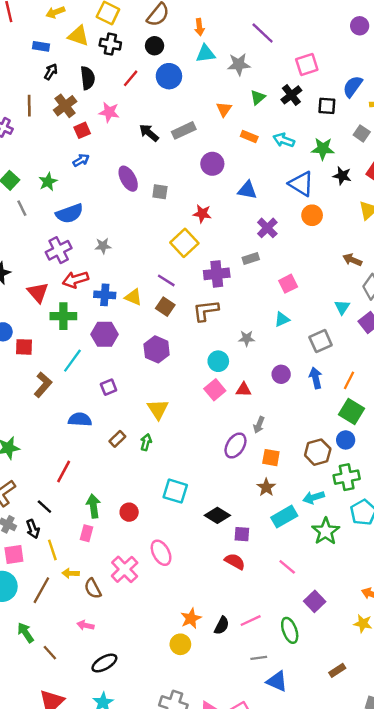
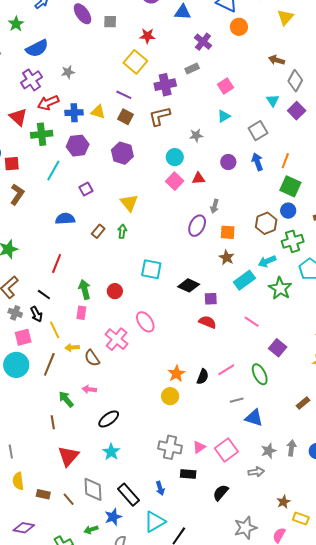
brown L-shape: (43, 385) -> (17, 194), moved
green arrow: (25, 633) -> (66, 399), moved
brown line: (50, 653) -> (53, 422), moved, turned 40

